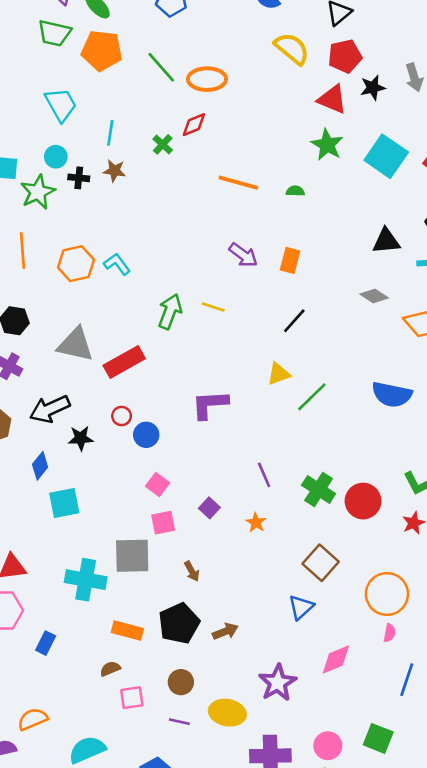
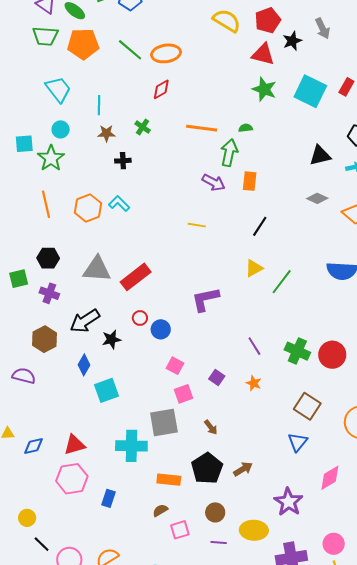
green cross: (163, 144) -> (143, 127), moved
black cross: (79, 178) -> (123, 161), moved
green arrow: (170, 312) -> (229, 153), moved

